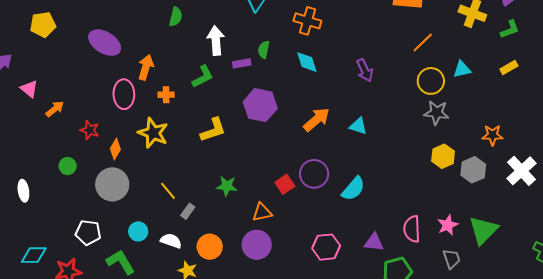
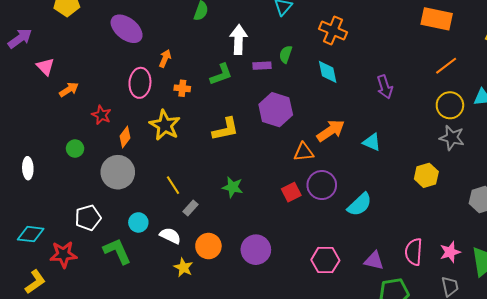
orange arrow: (146, 67) -> (165, 58), size x0.7
yellow hexagon: (443, 156) -> (426, 175), moved
orange triangle: (262, 212) -> (304, 152), moved
white pentagon: (88, 233) -> (88, 218), turned -30

